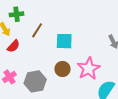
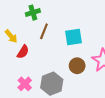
green cross: (17, 14) -> (33, 13), moved

